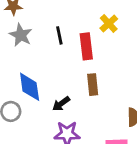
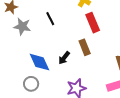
red rectangle: (86, 46) -> (93, 23), moved
black arrow: (61, 104) -> (64, 58), moved

